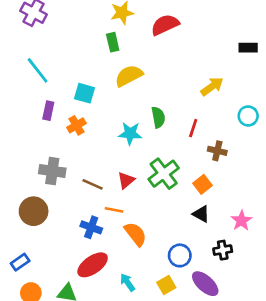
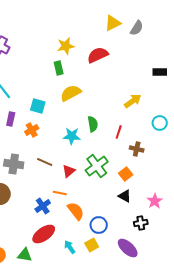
brown line: (93, 184) -> (45, 162), moved
blue cross: (91, 227) -> (43, 206), turned 35
blue circle: (180, 255) -> (99, 225), moved
yellow square: (166, 285) -> (92, 245), moved

